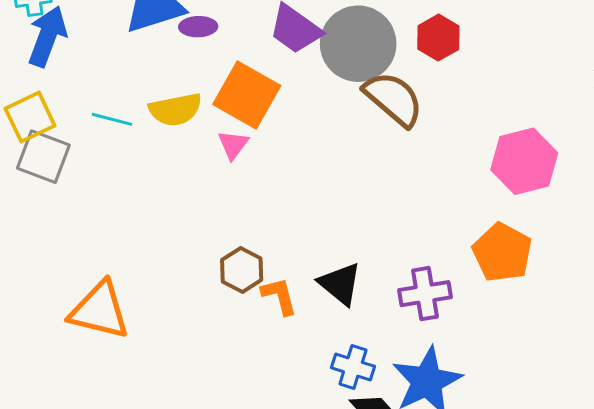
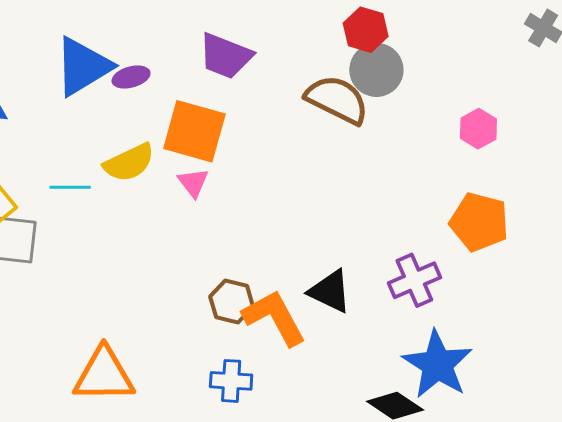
gray circle: (358, 44) -> (376, 70), moved, size x0.7
pink hexagon: (524, 161) -> (478, 129), size x0.6
orange L-shape: (279, 296) -> (274, 318), size x1.6
blue cross: (353, 367) -> (231, 381), moved

